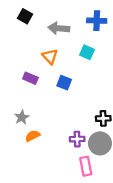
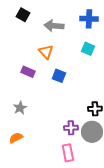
cyan square: (87, 52) -> (88, 49), moved
orange semicircle: (33, 136) -> (16, 138), moved
pink rectangle: (86, 166) -> (68, 153), moved

